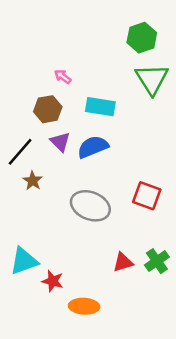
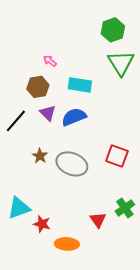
brown star: (33, 181) -> (40, 156), moved
red triangle: (123, 262) -> (98, 220), moved, turned -48

